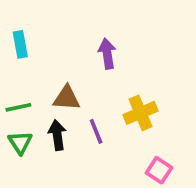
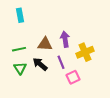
purple arrow: (107, 54) -> (65, 39), moved
black arrow: (57, 135) -> (40, 64), turned -42
pink square: (159, 170) -> (73, 77), moved, turned 32

